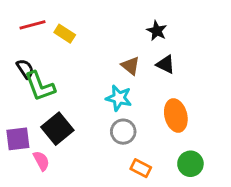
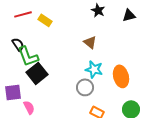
black star: (157, 31) -> (98, 10), moved
black triangle: (166, 64) -> (129, 15), moved, turned -40
cyan star: (119, 98) -> (94, 69), moved
black square: (57, 129) -> (37, 73), moved

